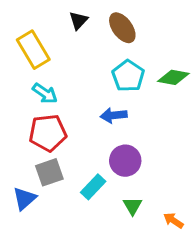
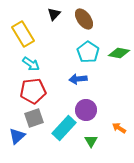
cyan rectangle: (93, 187) -> (64, 128), size x1.4
orange arrow: (173, 220) -> (119, 128), moved

